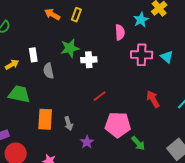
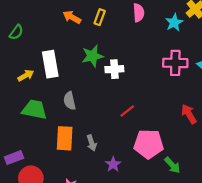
pink semicircle: (120, 32) -> (139, 13), moved
white rectangle: (33, 55) -> (50, 64), size x1.6
gray semicircle: (49, 71) -> (70, 101), moved

